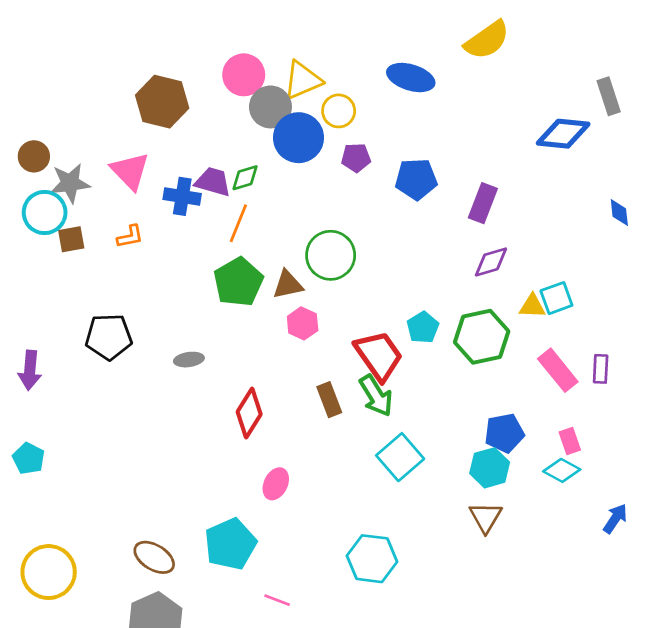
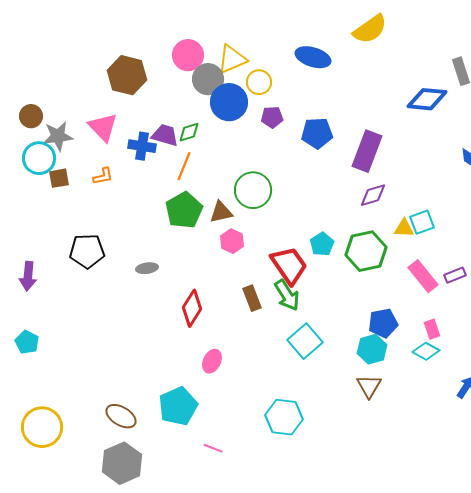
purple rectangle: (483, 203) -> (367, 151), size x1.4
purple rectangle: (601, 369) -> (455, 275), turned 65

